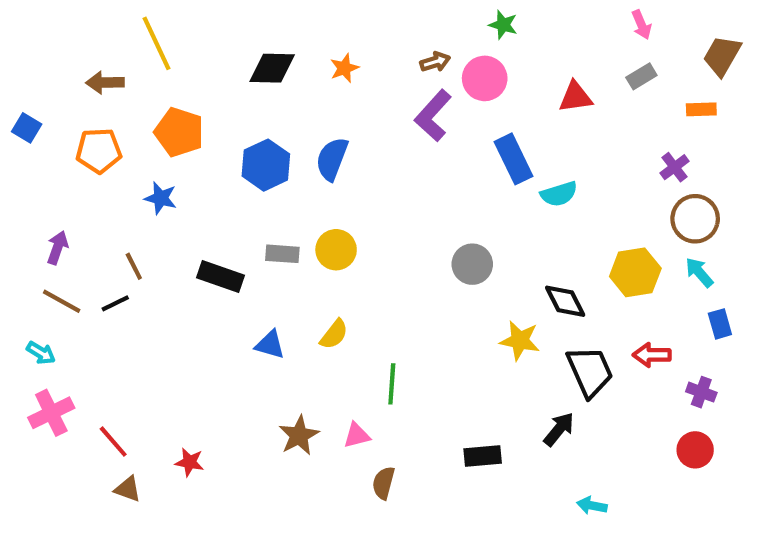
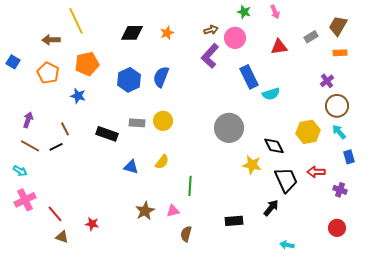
pink arrow: (641, 25) -> (275, 12), moved
brown trapezoid: (722, 56) -> (338, 26), moved
orange pentagon: (179, 132) -> (87, 64), turned -30
orange pentagon: (99, 151) -> (48, 73), turned 30
gray circle: (472, 264) -> (229, 128), size x1.5
red circle: (695, 450) -> (337, 228), moved

